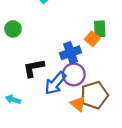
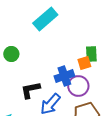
orange square: (92, 39) -> (84, 63), turned 32
purple circle: (74, 74) -> (78, 86), moved

